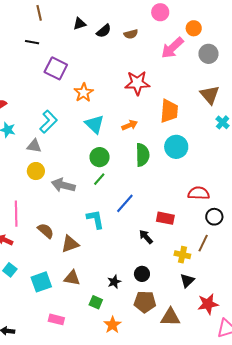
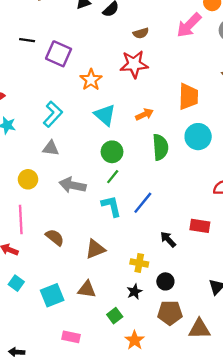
brown semicircle: (131, 34) -> (141, 33), moved
black line: (32, 42) -> (27, 40), moved
red star: (137, 83) -> (134, 64), moved
gray triangle: (34, 146) -> (51, 148), moved
yellow circle: (36, 171) -> (28, 179), moved
red rectangle: (165, 218) -> (200, 226), moved
cyan L-shape: (95, 219) -> (111, 206), moved
brown triangle: (70, 244) -> (95, 249), moved
yellow cross: (182, 255) -> (139, 263), moved
green square: (96, 302) -> (115, 316), turned 32

